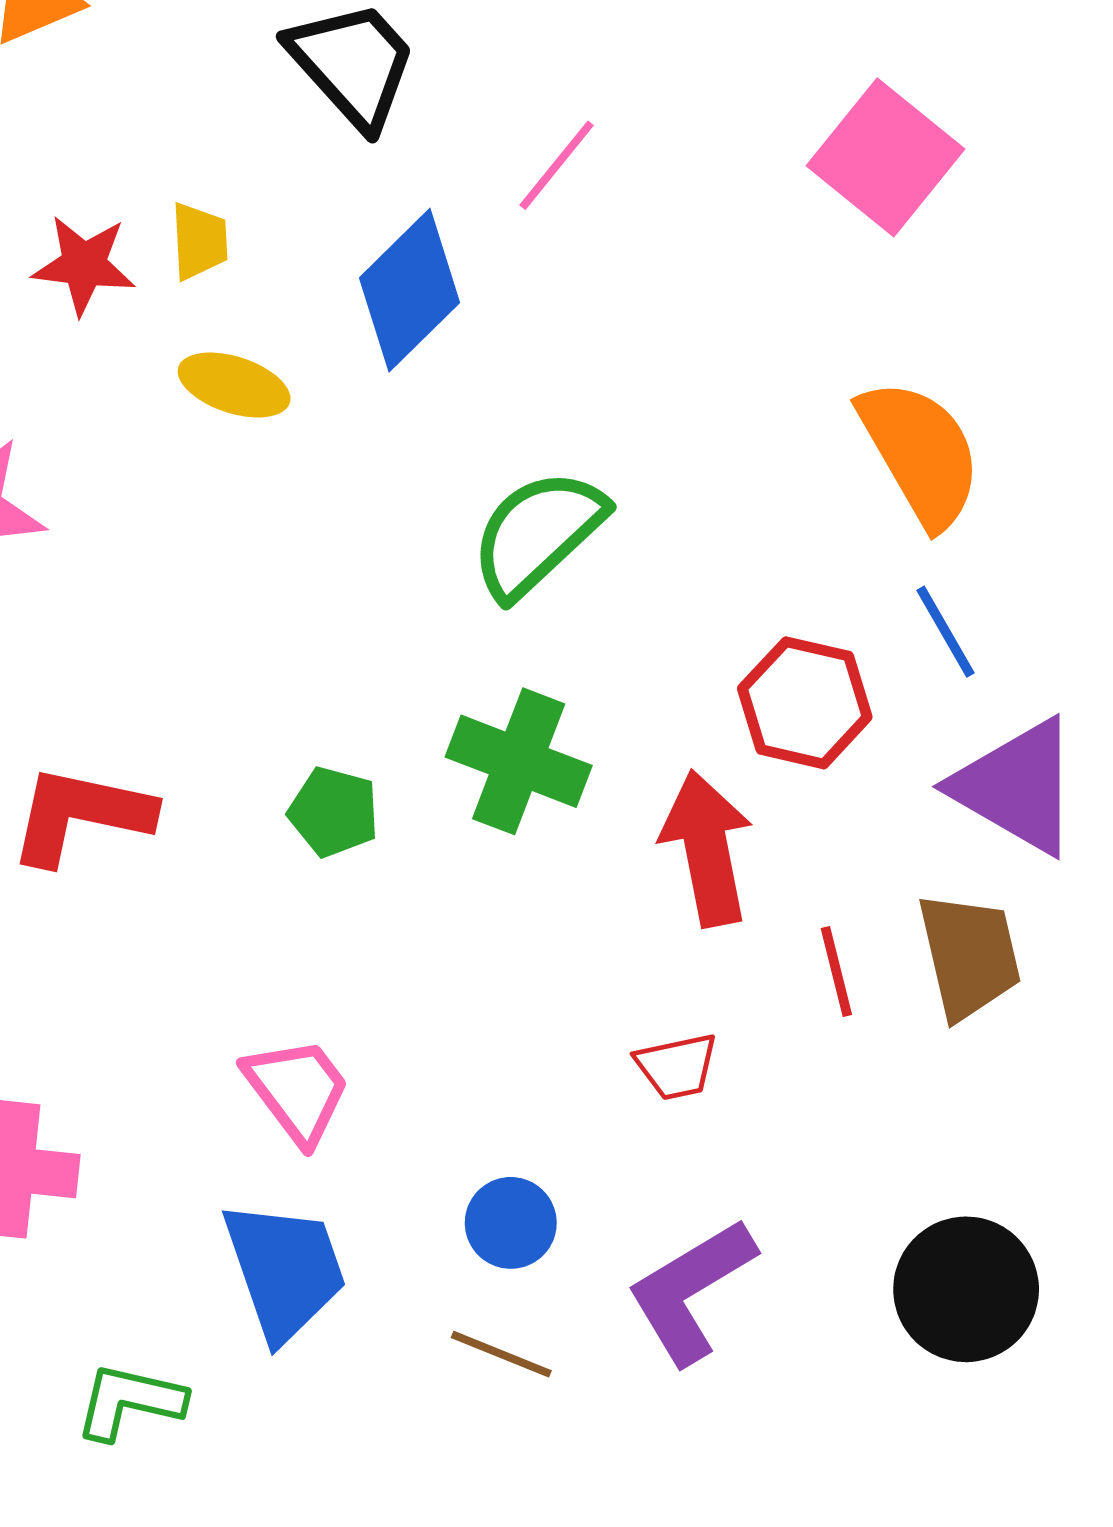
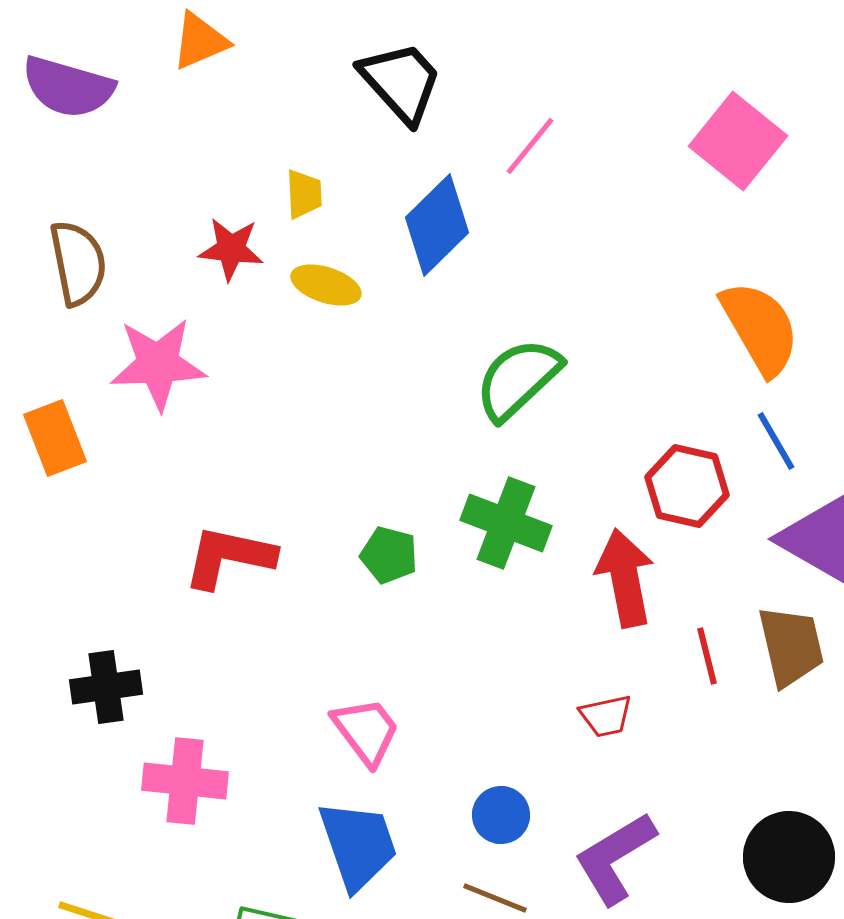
red star: (84, 265) -> (231, 249), moved

